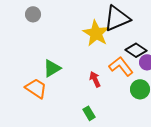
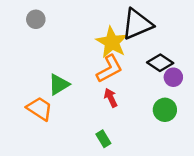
orange L-shape: (121, 66) -> (109, 69), moved, turned 100

